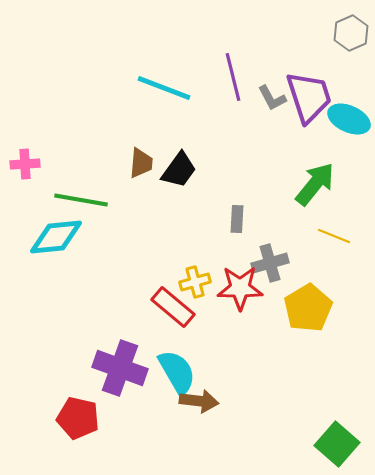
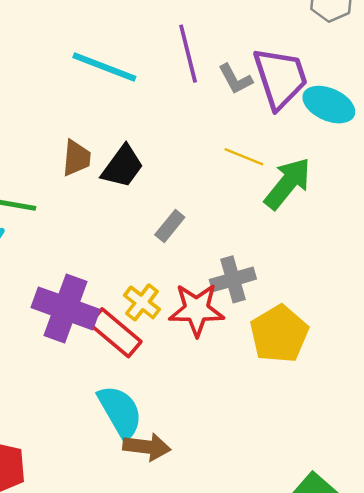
gray rectangle: (237, 219) -> (170, 226), moved, turned 36
yellow line: (334, 236) -> (244, 157), moved
yellow cross: (195, 282) -> (142, 302), turned -36
purple cross: (120, 368) -> (65, 308), moved

